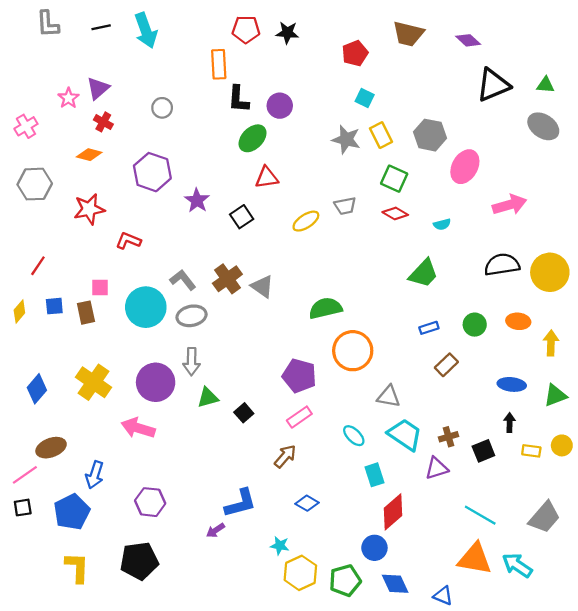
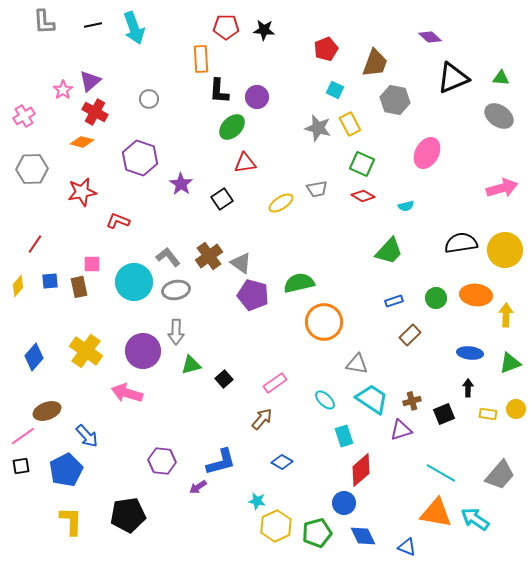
brown trapezoid: (408, 34) -> (375, 63), moved, turned -84
red cross: (103, 122) -> (95, 112), size x1.4
gray hexagon: (430, 135) -> (395, 100), moved
pink arrow: (510, 205) -> (502, 188), moved
orange ellipse: (518, 321) -> (476, 295), size x1.4
purple pentagon: (299, 376) -> (253, 295), moved
blue arrow: (95, 475) -> (87, 436), turned -60
purple hexagon: (150, 502) -> (162, 461), moved

